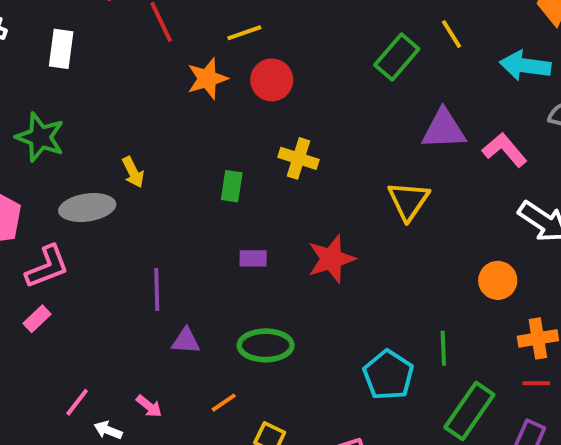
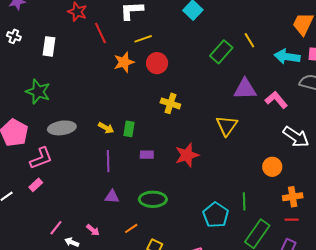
yellow arrow: (133, 172) -> (106, 128), moved, turned -35
green rectangle: (232, 186) -> (129, 129), moved
purple line: (157, 290) -> (108, 161), moved

